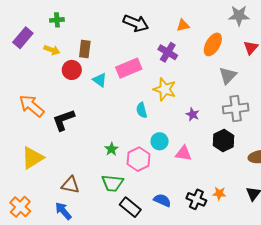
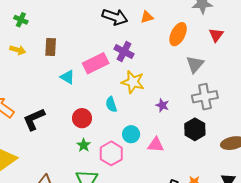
green cross: (57, 20) -> (21, 20), turned 32
black arrow: (136, 23) -> (115, 17), moved
purple cross: (168, 52) -> (124, 52), moved
red circle: (72, 70) -> (82, 118), moved

